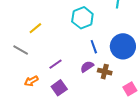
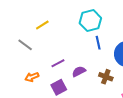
blue line: (94, 47) -> (98, 43), moved
purple semicircle: (87, 67) -> (79, 71), moved

